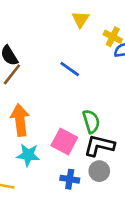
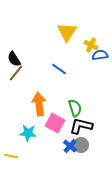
yellow triangle: (80, 19) -> (67, 32), size x1.5
orange arrow: (20, 120) -> (39, 104), moved
blue cross: (70, 179) -> (70, 146), moved, turned 32

